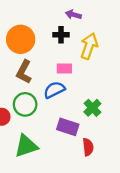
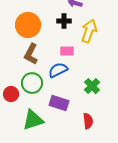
purple rectangle: (68, 127) -> (59, 103), moved

